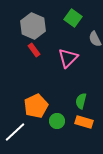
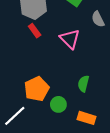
pink triangle: (68, 58) -> (70, 39), turned -30
orange rectangle: (84, 122) -> (86, 118), moved

